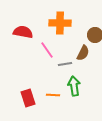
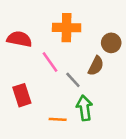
gray line: (65, 64) -> (73, 80), turned 56
red rectangle: (28, 98) -> (22, 95), moved

